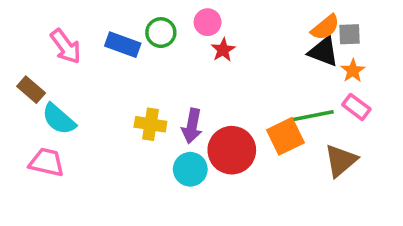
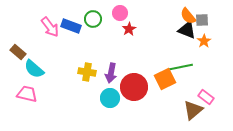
orange semicircle: (325, 27) -> (188, 16), turned 90
pink arrow: (66, 46) -> (50, 27), moved
pink rectangle: (356, 107) -> (206, 97), moved
brown triangle: (341, 161) -> (193, 110), moved

